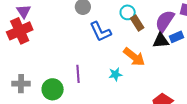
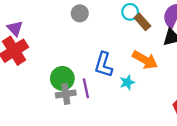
blue L-shape: (100, 32) -> (104, 65), moved, turned 50
gray cross: (21, 84) -> (66, 94), moved
green circle: (53, 89) -> (62, 78), moved

